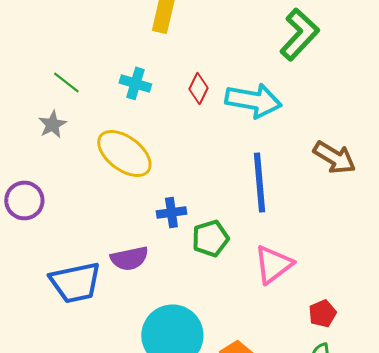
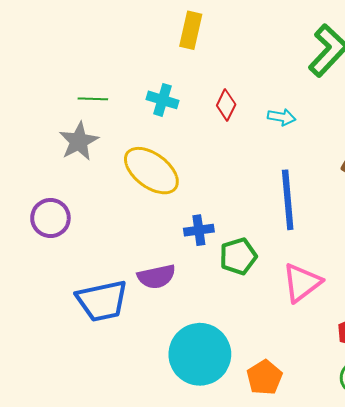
green line: (66, 82) -> (93, 99), turned -36
cyan arrow: (253, 100) -> (282, 117), size x0.5
gray star: (52, 124) -> (79, 141), size x1.4

